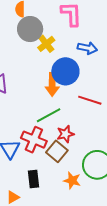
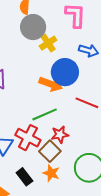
orange arrow: (52, 84) -> (51, 84), turned -75
black rectangle: (34, 179) -> (24, 177), turned -36
orange star: (72, 181) -> (51, 173), moved

